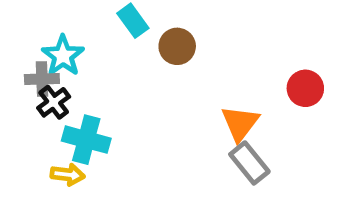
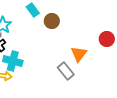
gray rectangle: (249, 163) -> (66, 71), moved

